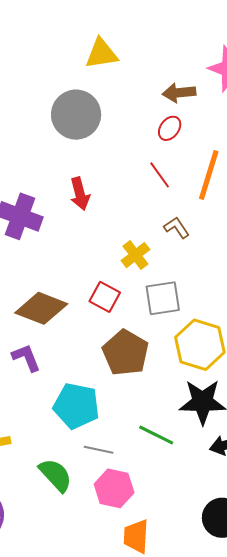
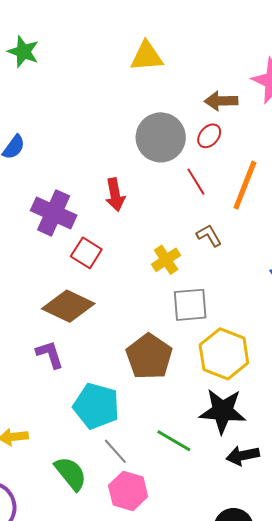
gray circle: (76, 115) -> (161, 137), moved
red square: (105, 297) -> (86, 253), moved
gray line: (99, 450) -> (115, 451), turned 32

